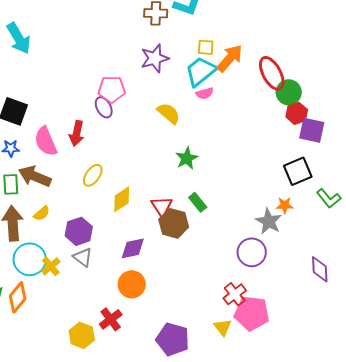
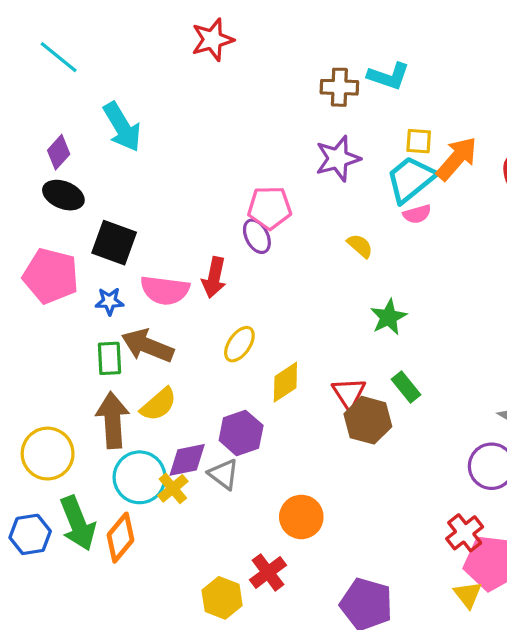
yellow semicircle: (169, 113) -> (360, 246), size x0.7
pink semicircle: (46, 141) -> (165, 290), turned -60
yellow semicircle: (42, 213) -> (159, 404), size x1.4
purple hexagon: (79, 231) -> (241, 433), moved
purple diamond: (133, 248) -> (187, 460), moved
yellow triangle: (223, 327) -> (468, 595), moved

